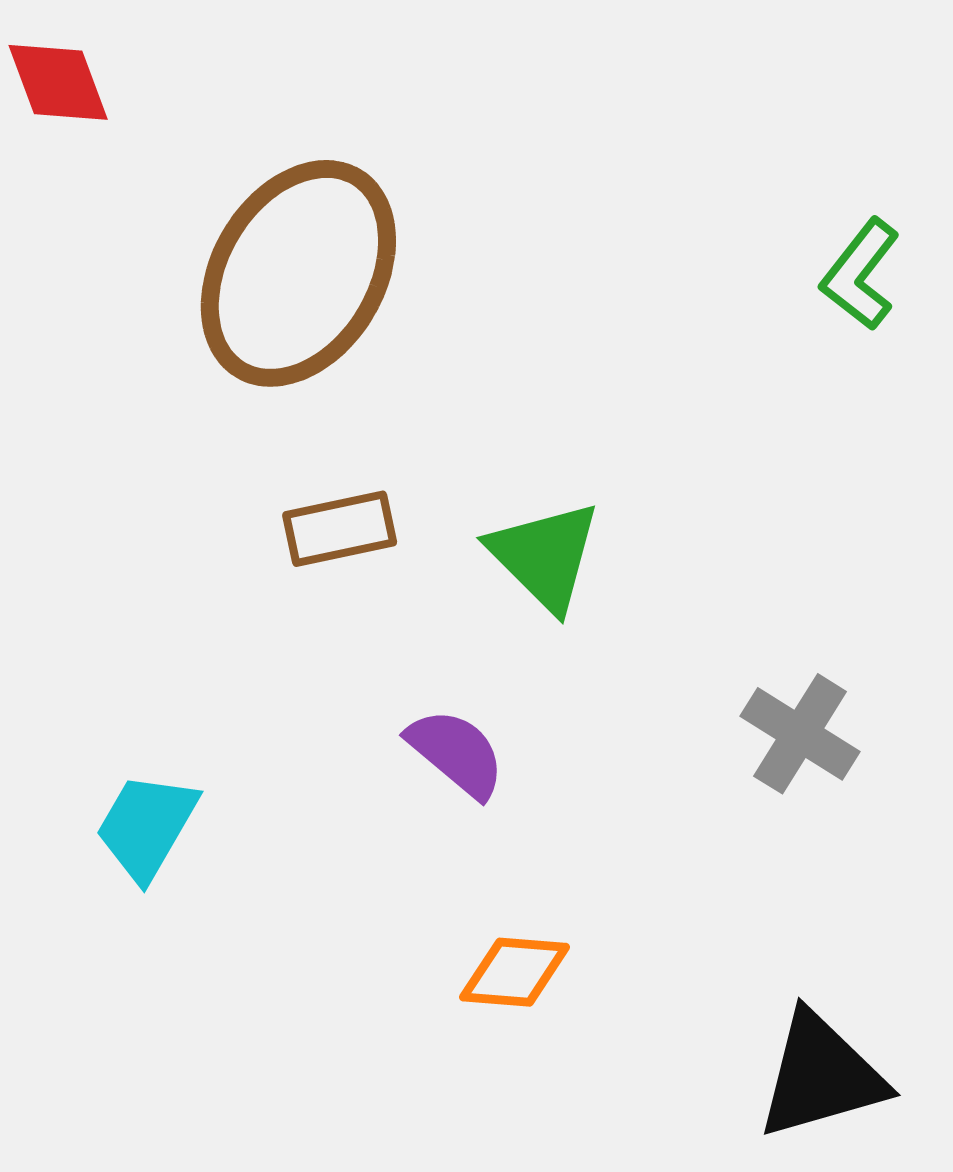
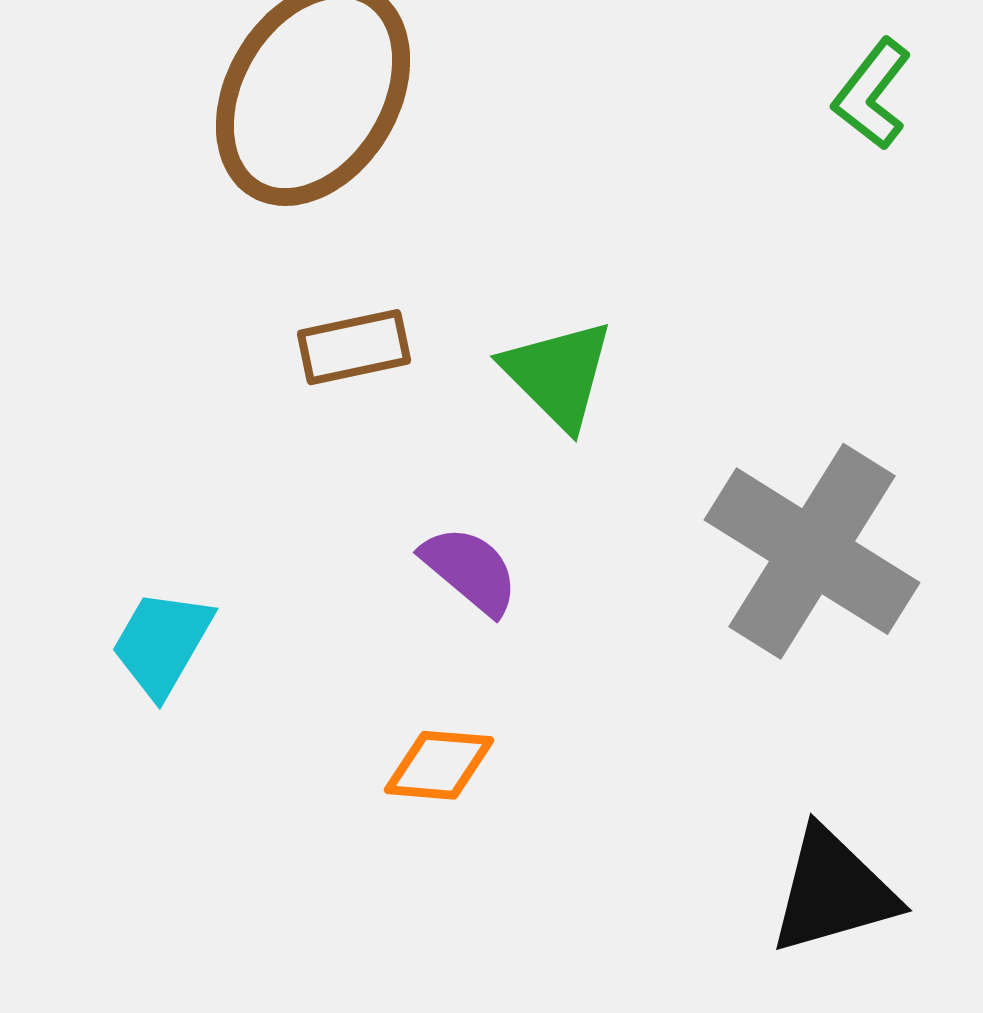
gray cross: (800, 734) -> (812, 551), size x1.8
orange diamond: (515, 972) -> (439, 765), moved

